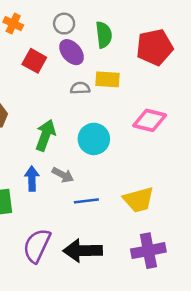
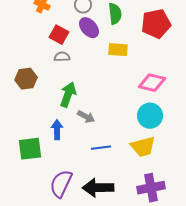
gray semicircle: (80, 88) -> (62, 57), moved
cyan circle: (94, 139) -> (150, 116), moved
gray arrow: (63, 175) -> (86, 117), moved

